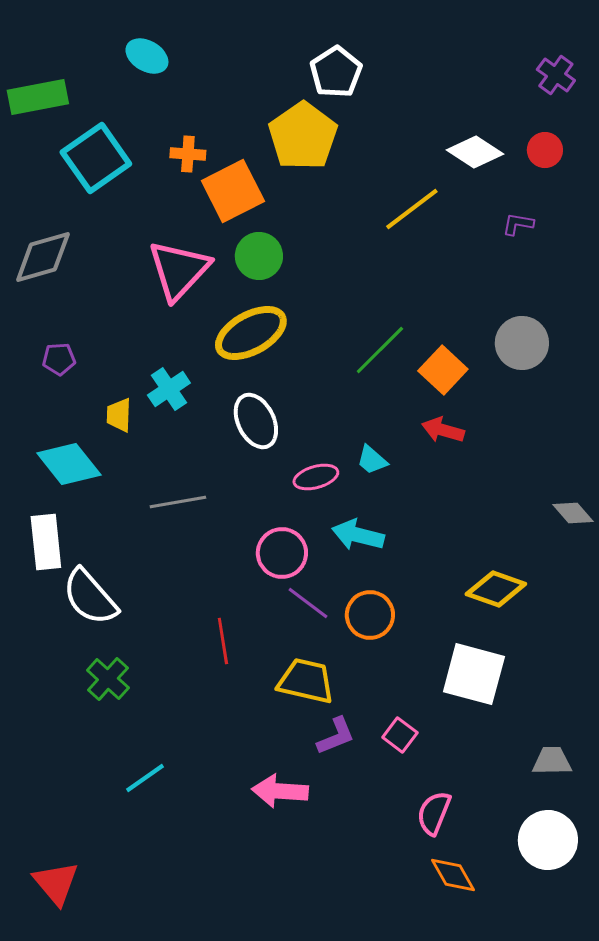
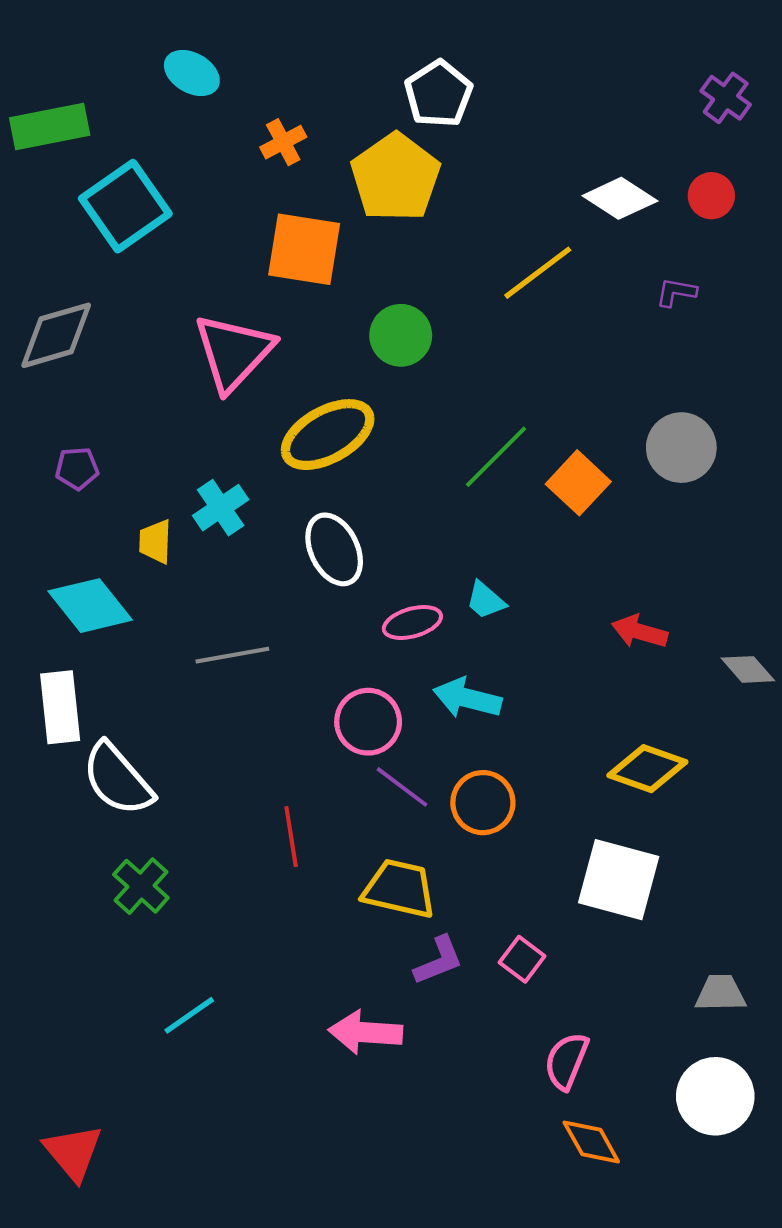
orange cross: (188, 154) -> (283, 142), moved, turned -32
orange square: (233, 191) -> (304, 249), turned 36
green circle: (259, 256) -> (401, 335), moved
red arrow: (443, 430) -> (640, 632), moved

